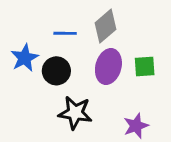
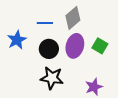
green square: (145, 67) -> (100, 46), turned 35
black circle: (56, 71) -> (49, 49), moved

